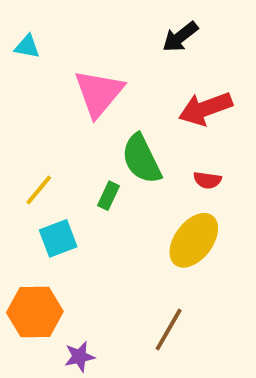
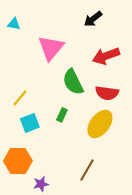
red semicircle: (207, 180) -> (107, 93), size x1.6
green rectangle: (109, 196) -> (62, 115), moved

